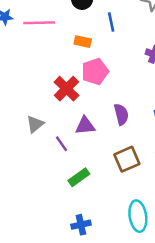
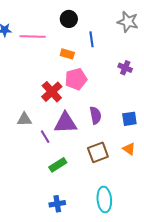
gray triangle: (35, 124) -> (24, 119), turned 35
purple triangle: (85, 126) -> (65, 123), size x1.4

